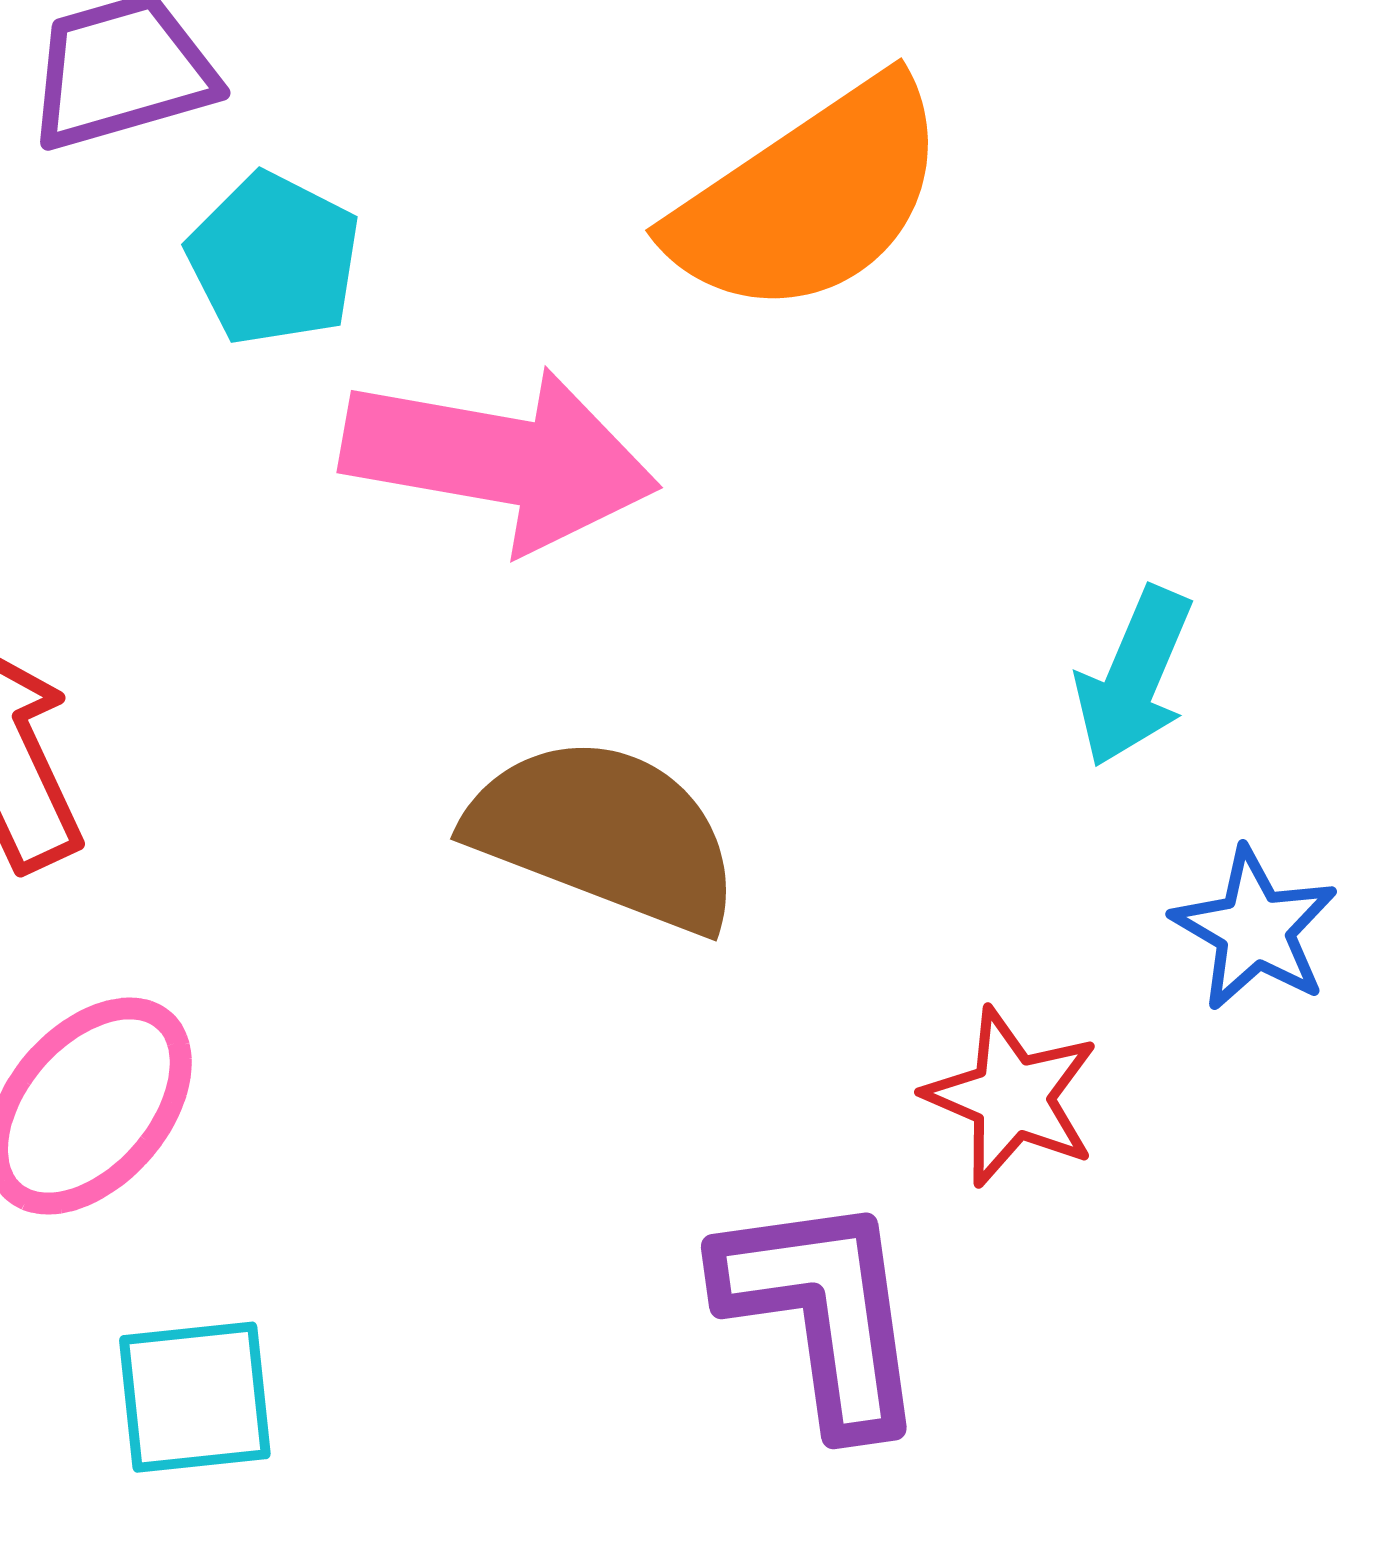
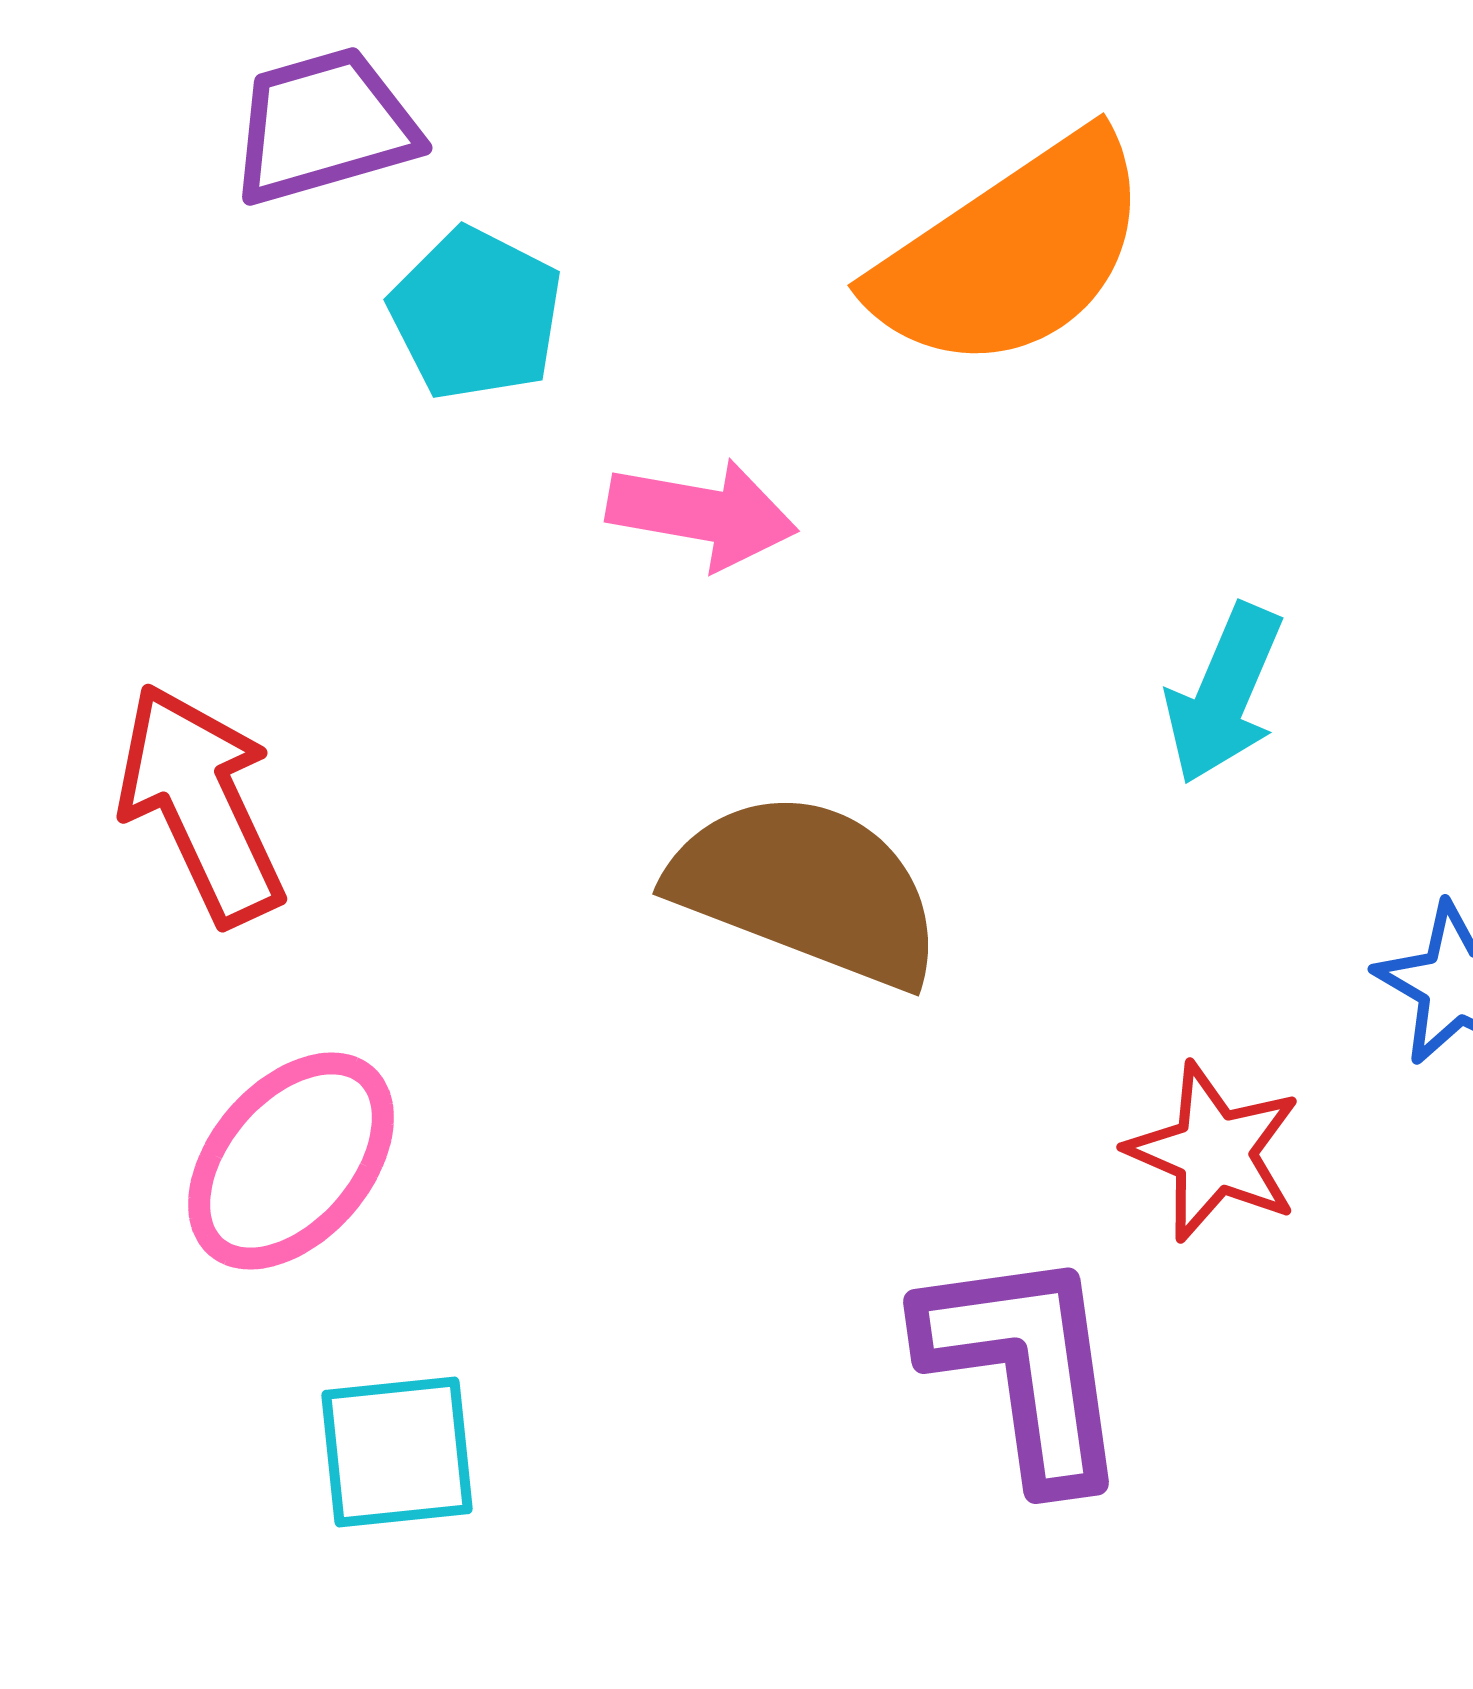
pink arrow: (500, 459) -> (702, 514), size x0.6
cyan arrow: (1134, 677) -> (1224, 694), moved

